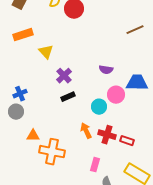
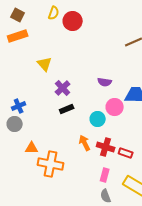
orange rectangle: (23, 35) -> (18, 36), moved
pink rectangle: (95, 165) -> (105, 175), moved

